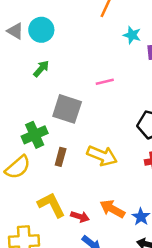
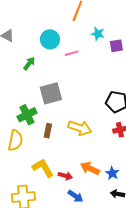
cyan circle: (41, 30) -> (50, 39), moved
pink line: (105, 82) -> (72, 53), moved
gray square: (67, 109) -> (51, 93), turned -30
yellow semicircle: (18, 167) -> (15, 140), turned -35

